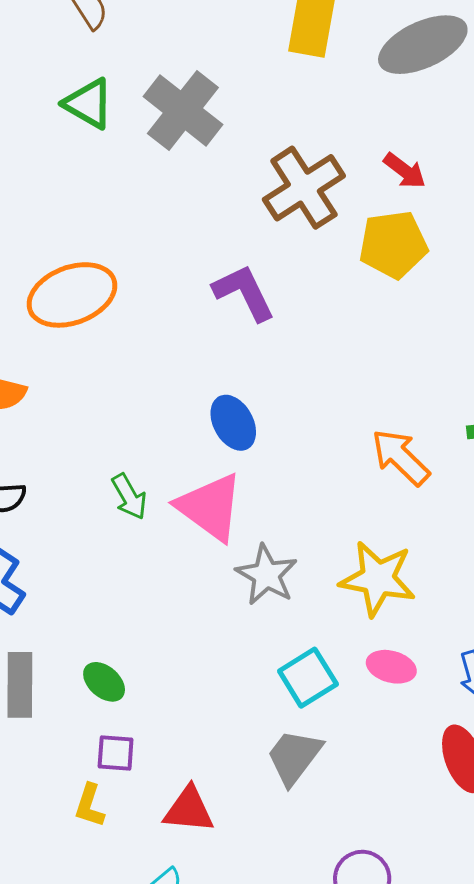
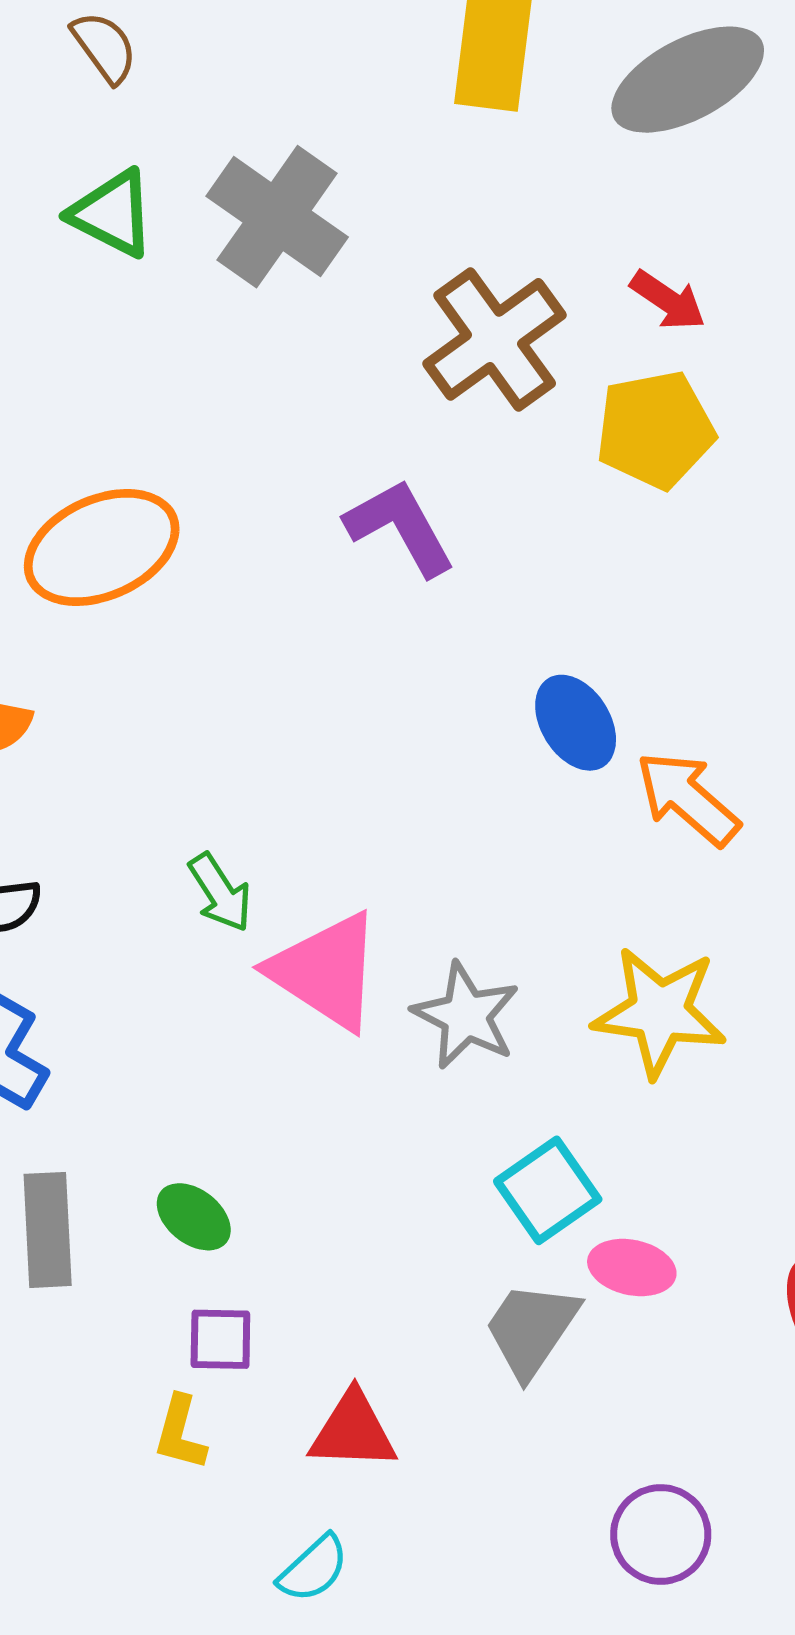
blue ellipse: (233, 423) -> (576, 723), moved
pink triangle: (210, 507) -> (326, 971), moved
pink ellipse: (391, 667) -> (632, 1268), moved

